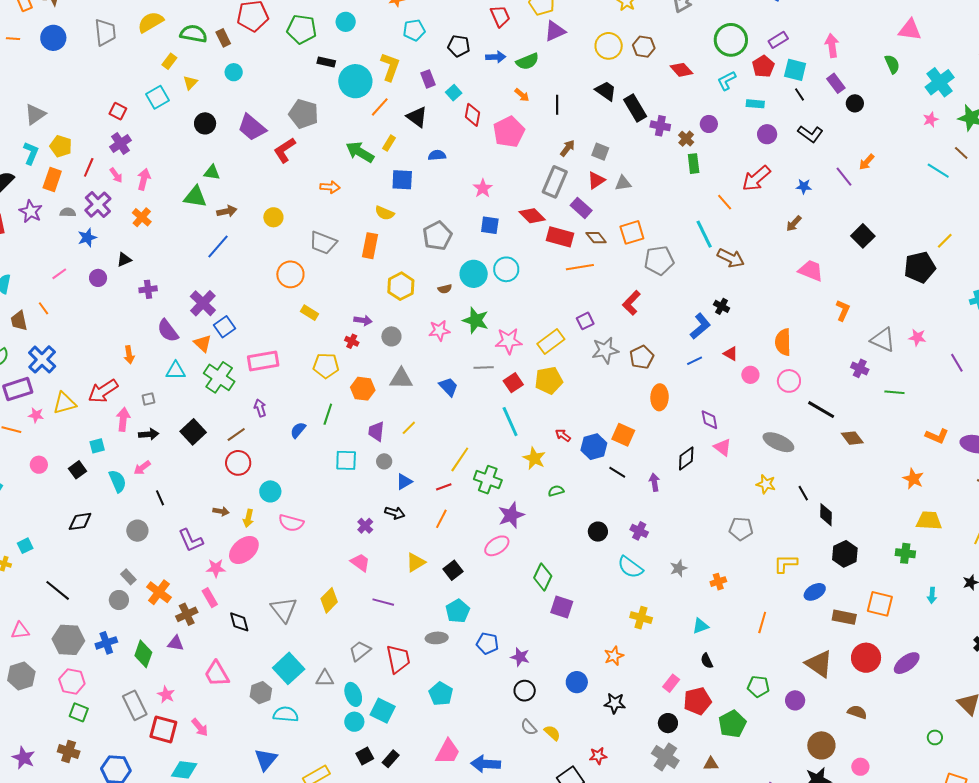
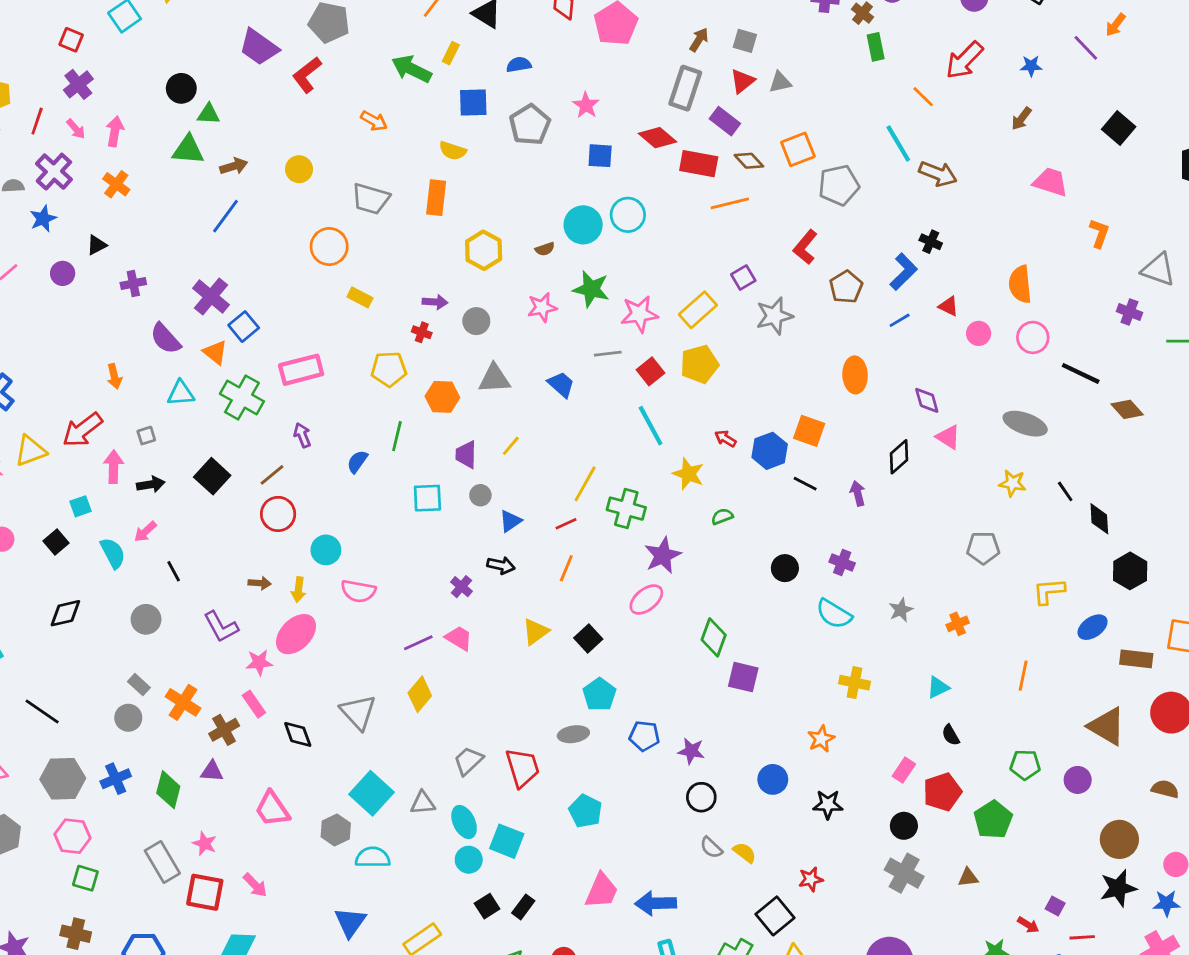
black circle: (205, 123) -> (181, 88), moved
orange arrow: (330, 187) -> (374, 121), turned 30
gray pentagon: (437, 236) -> (530, 125), moved
brown pentagon: (642, 357) -> (846, 287), moved
purple line: (383, 602) -> (418, 643), moved, turned -35

